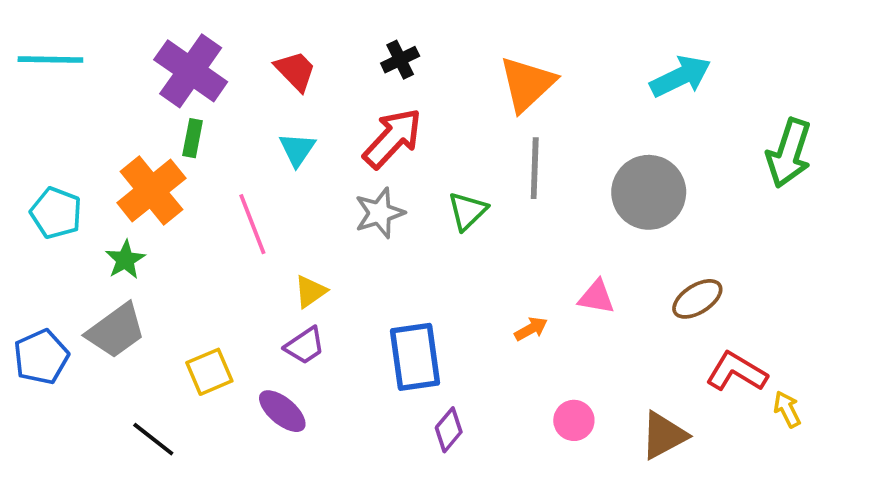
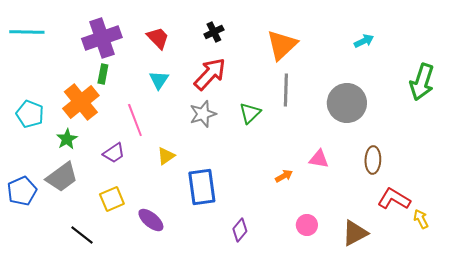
purple cross: (191, 71) -> (102, 38), turned 36
cyan arrow: (680, 76) -> (364, 41), size x0.6
brown ellipse: (697, 299) -> (373, 160), turned -56
purple trapezoid: (305, 346) -> (114, 153), moved
blue rectangle: (415, 357) -> (202, 187), moved

